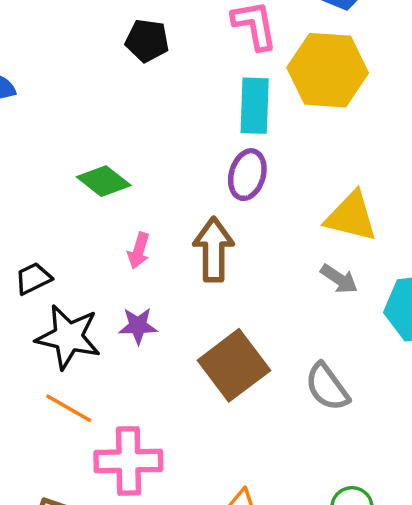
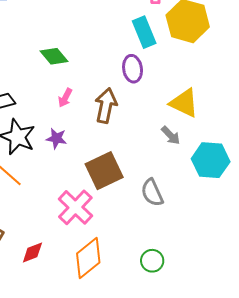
cyan rectangle: (255, 106) -> (144, 32), turned -36
purple ellipse: (247, 175) -> (133, 69), turned -36
pink cross: (128, 461) -> (75, 207), moved, turned 33

